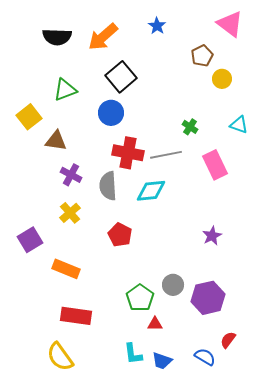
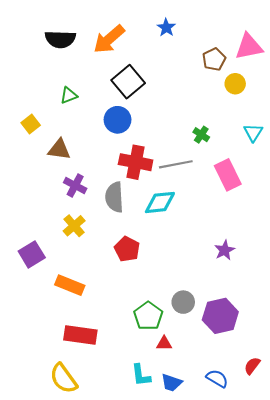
pink triangle: (230, 24) -> (249, 47), moved, turned -48
green triangle: (65, 90) -> (69, 95), size x0.7
yellow square: (29, 117) -> (31, 124), size x0.7
cyan triangle: (239, 125) -> (253, 132), turned 42
red semicircle: (228, 340) -> (252, 366), moved

